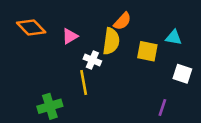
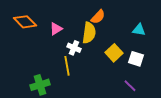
yellow square: (147, 51) -> (114, 53), moved, turned 36
white square: (182, 74) -> (136, 59), moved
purple line: (162, 108) -> (130, 86), turned -64

